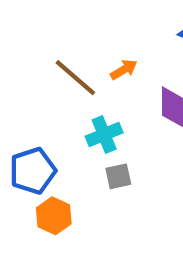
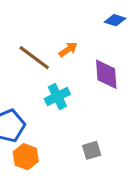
gray square: (118, 176) -> (92, 150), moved

